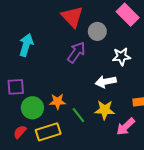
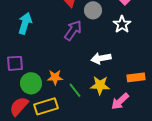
white star: (121, 57) -> (122, 24), moved, turned -30
red semicircle: (20, 132) -> (19, 106), size x1.5

